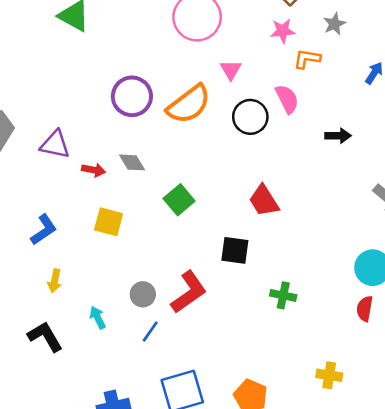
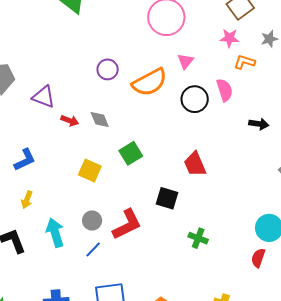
purple circle: (132, 96) -> (108, 69), size x0.7
yellow square: (109, 222) -> (90, 171), moved
cyan arrow: (98, 318) -> (55, 233), size x1.6

